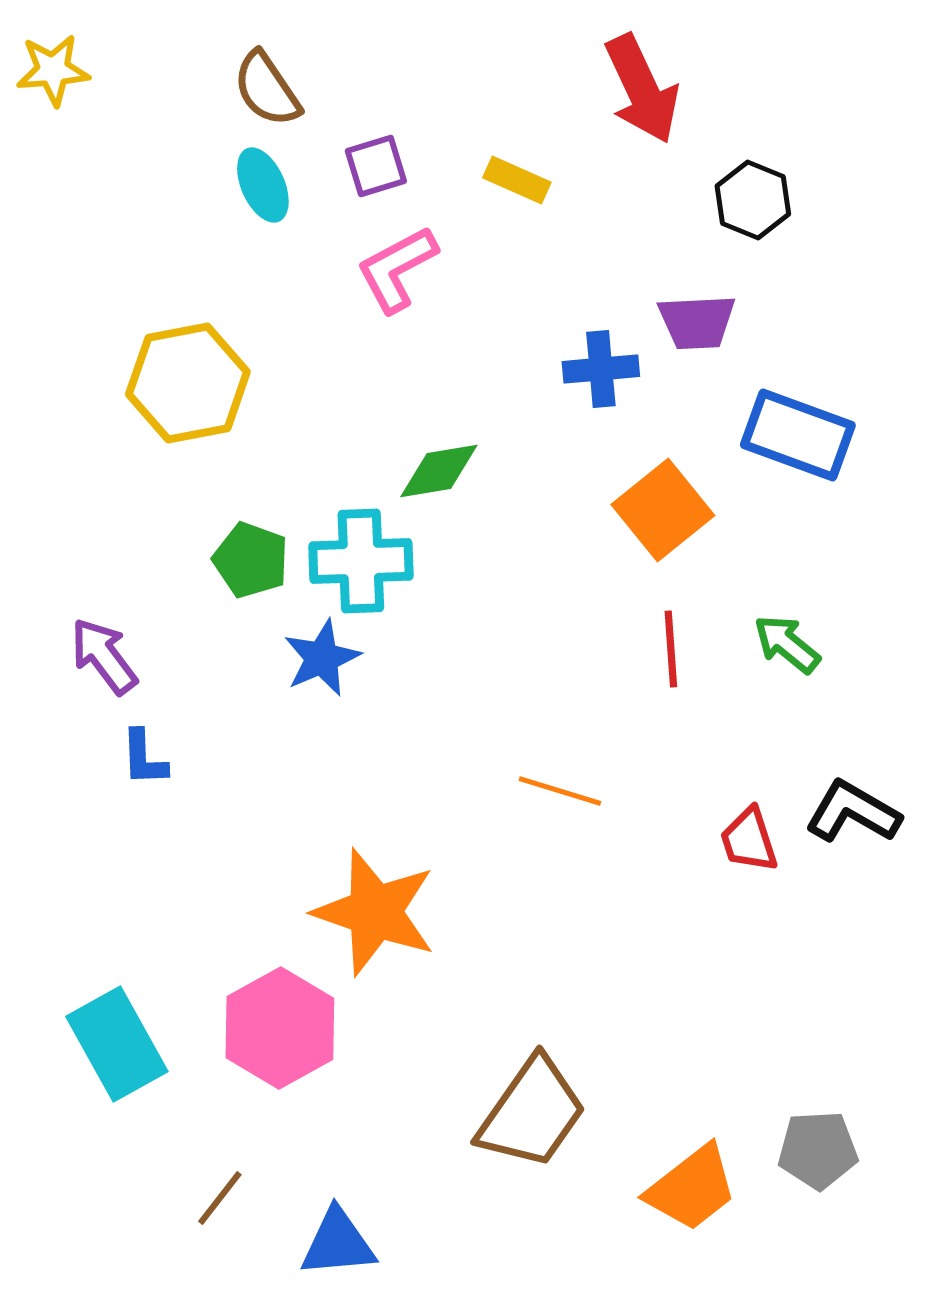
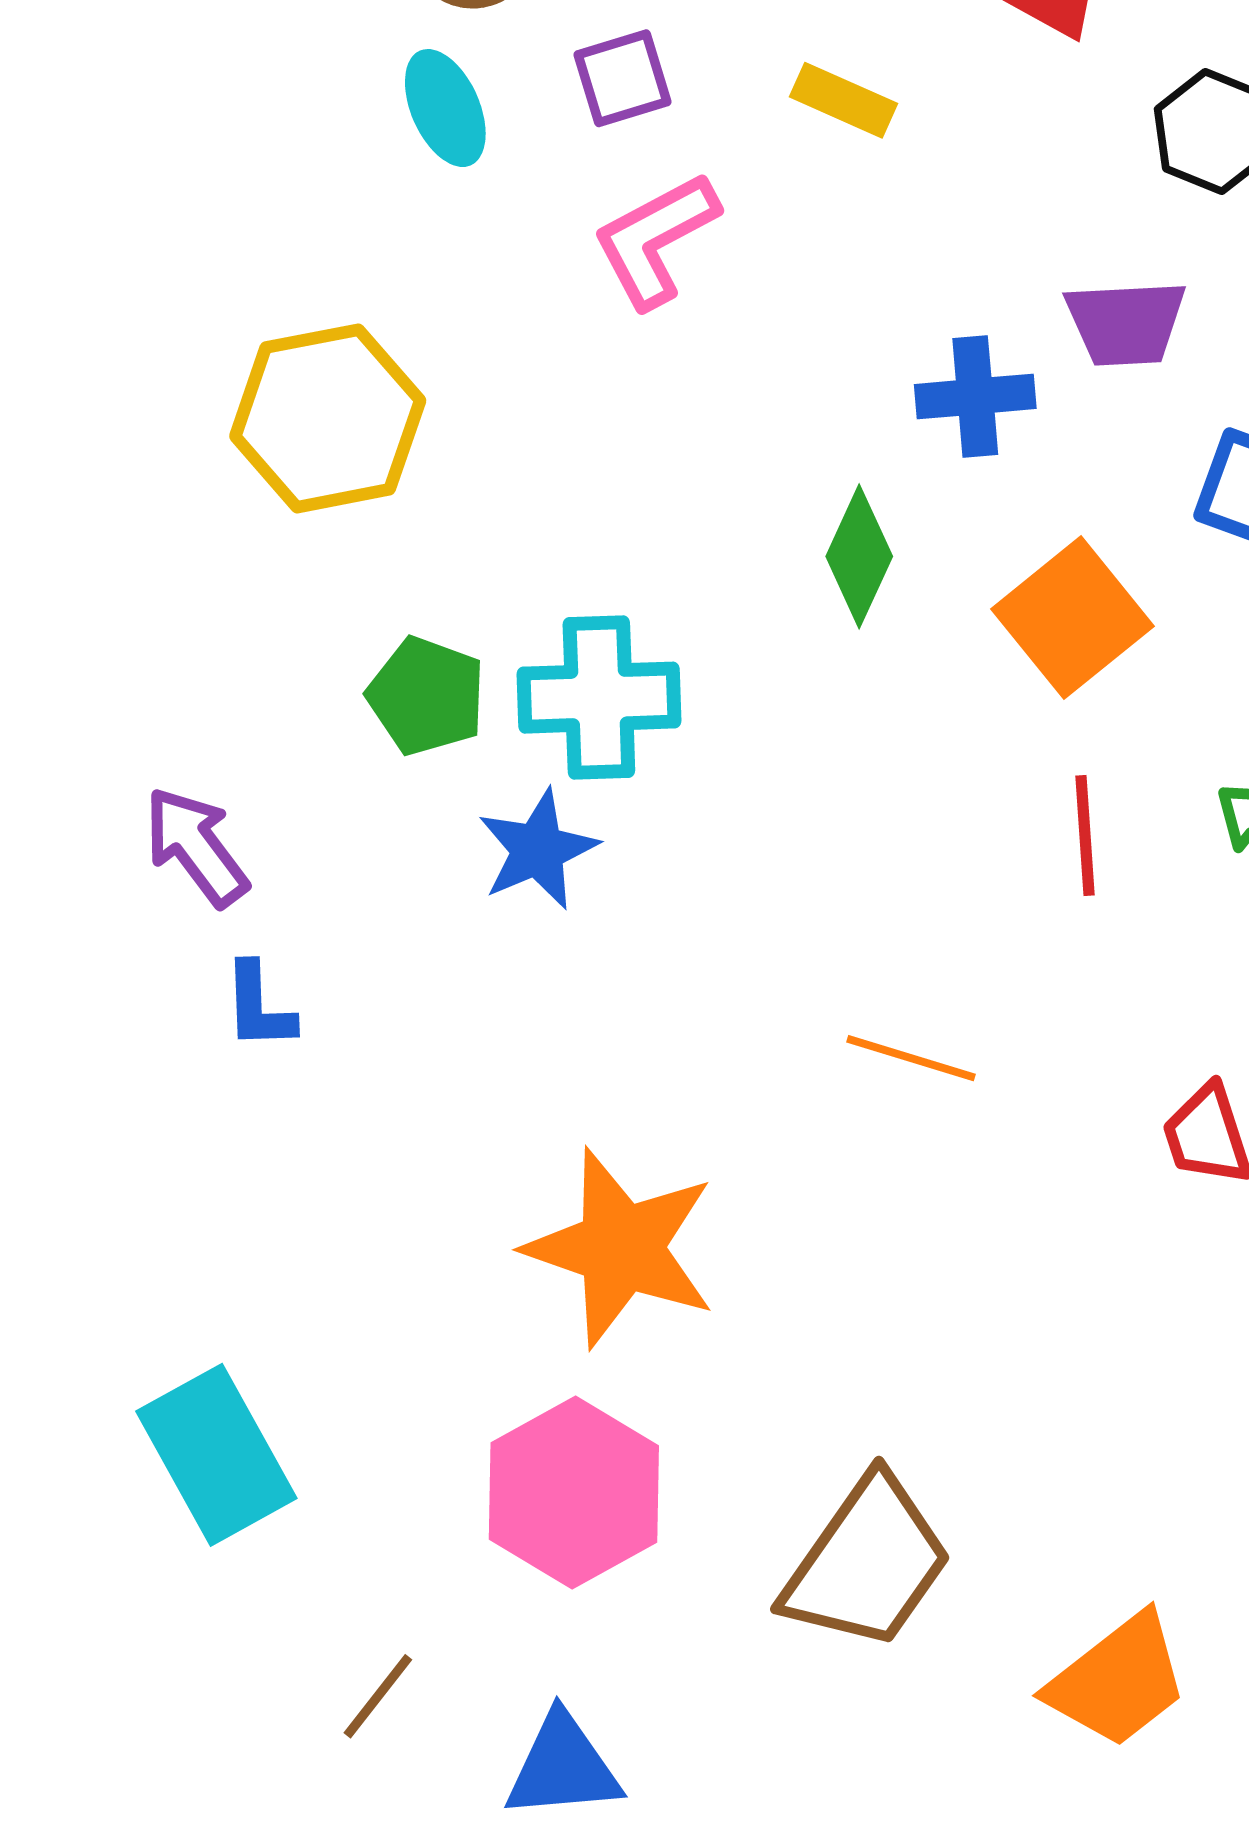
green diamond: (439, 471) -> (859, 556), moved, turned -56
pink hexagon: (280, 1028) -> (574, 1492), moved

